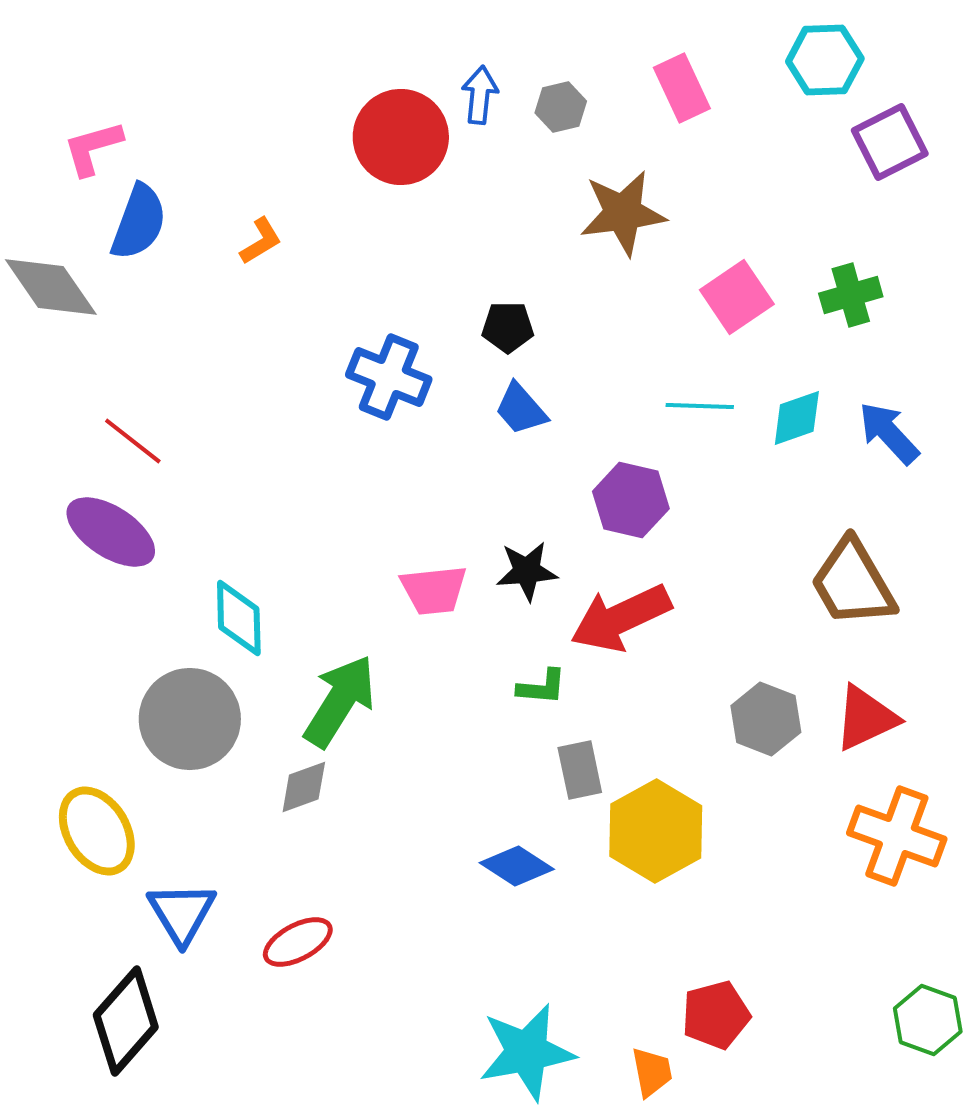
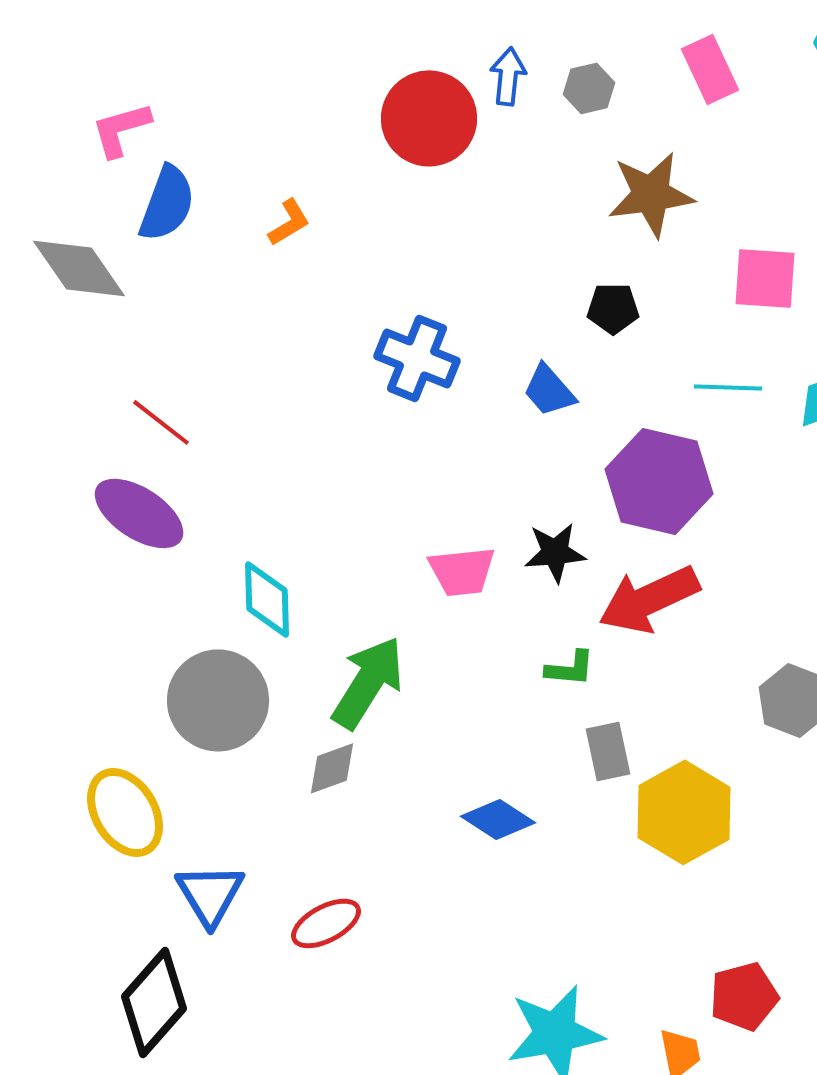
pink square: (737, 297) -> (765, 278), turned 38
black pentagon: (508, 327) -> (613, 308), moved
purple hexagon: (631, 500) -> (659, 481), size x1.4
blue diamond: (517, 866) -> (498, 819), moved

